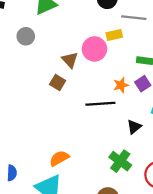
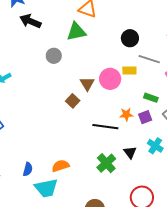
black triangle: (134, 127) -> (130, 152), turned -40
green cross: (120, 161) -> (106, 163), moved
blue semicircle: (12, 173) -> (28, 169), moved

